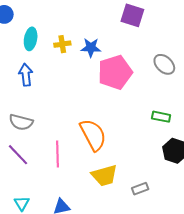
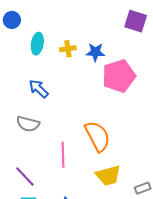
blue arrow: (26, 75) -> (39, 89), moved, turned -40
purple line: (18, 155) -> (25, 176), moved

